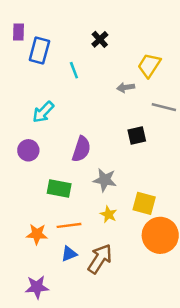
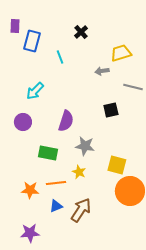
yellow trapezoid: (149, 65) -> (121, 53), turned 40
yellow star: (108, 214) -> (79, 172), moved

